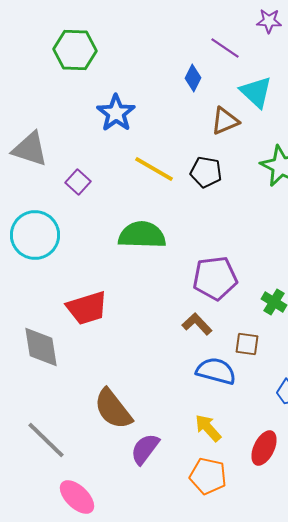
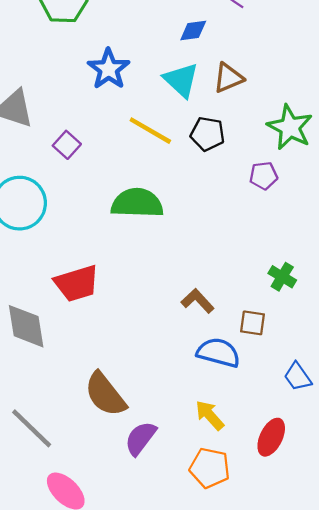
blue diamond: (193, 78) -> (193, 31), turned 56
cyan triangle: (256, 92) -> (181, 80), moved
purple pentagon: (215, 278) -> (264, 176), moved, size x0.6

